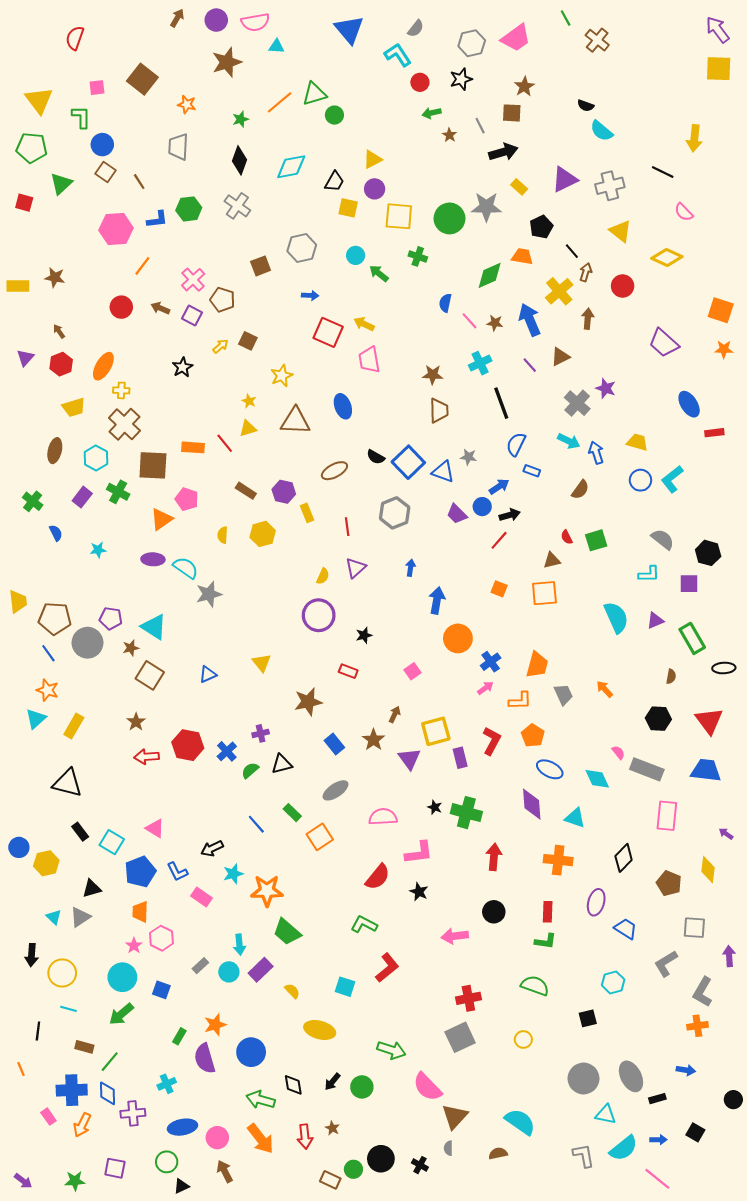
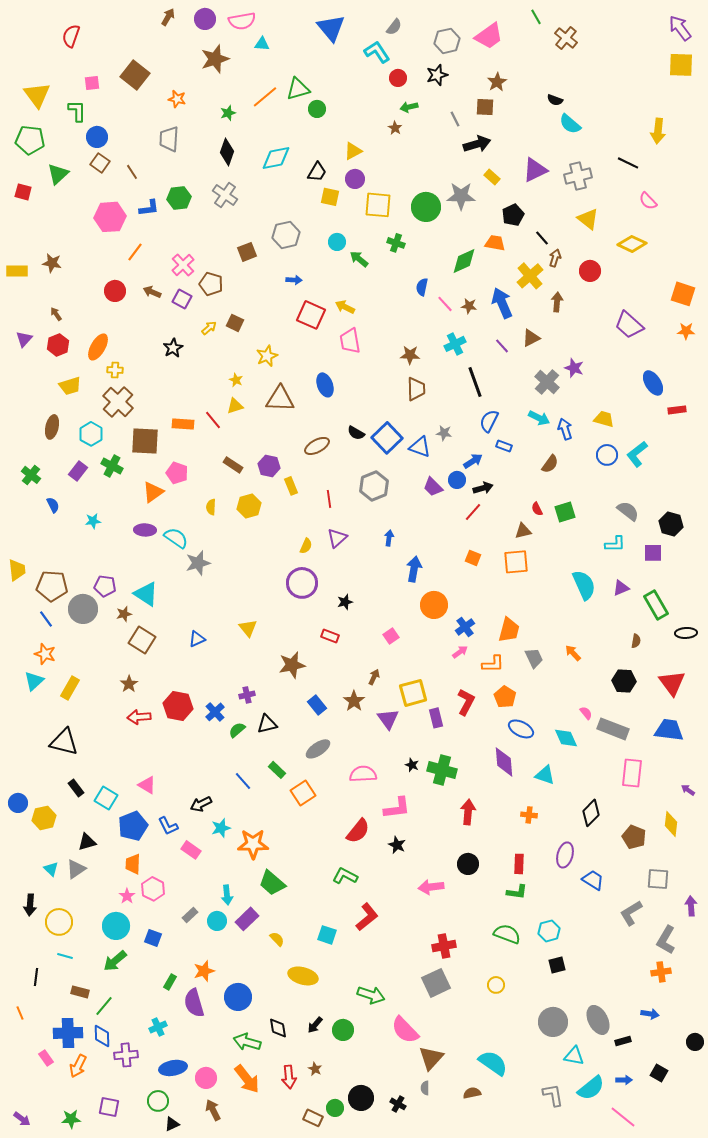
brown star: (449, 135) -> (395, 128), moved
orange cross: (558, 860) -> (529, 815), size x0.6
cyan hexagon: (613, 982) -> (549, 931), moved

